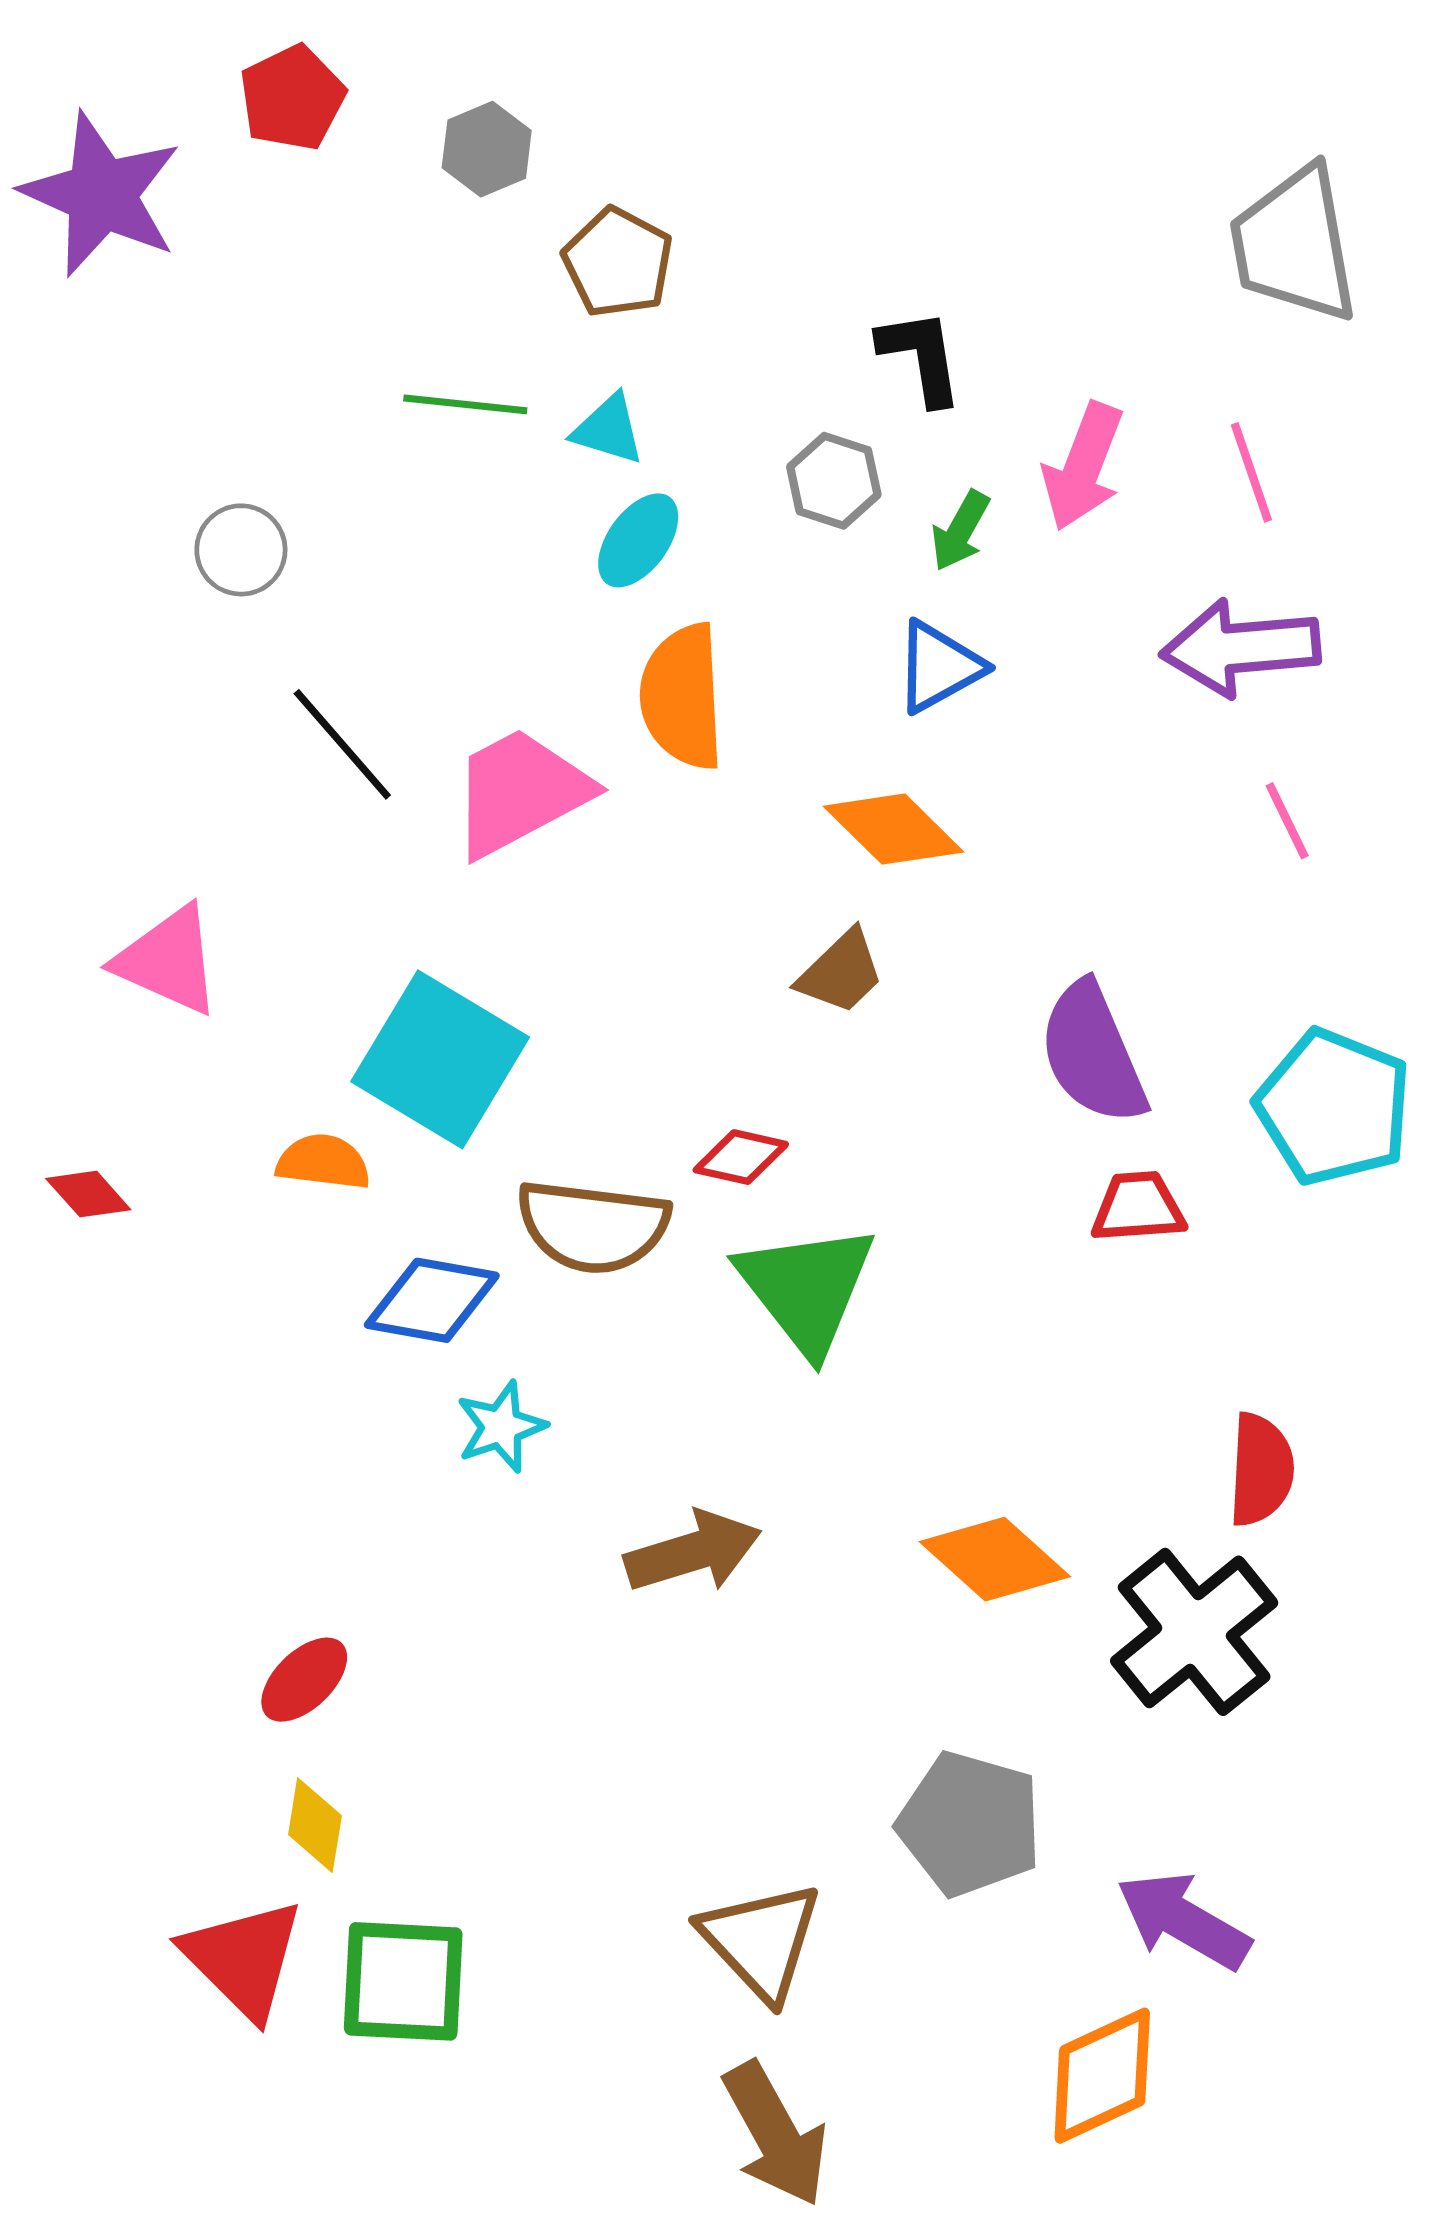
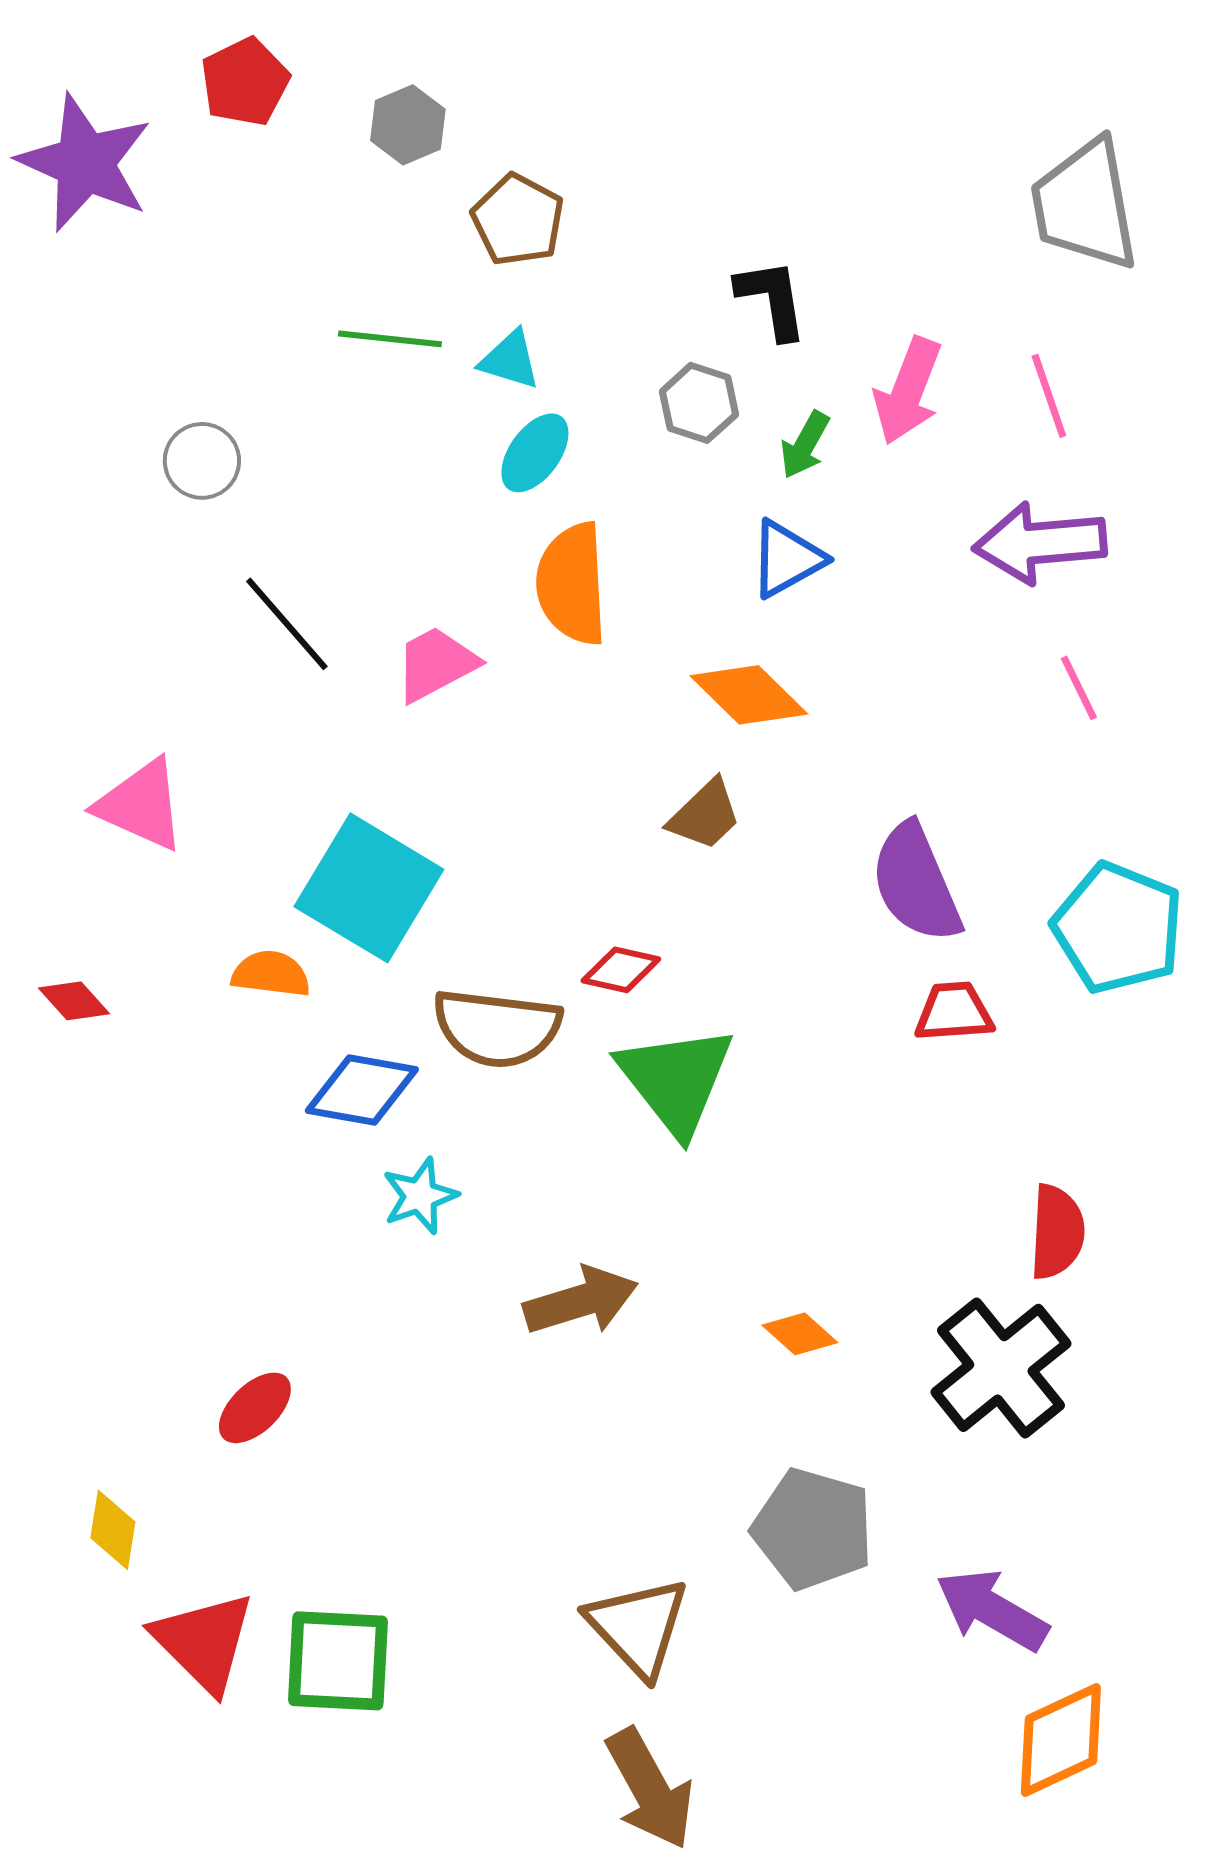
pink trapezoid: (520, 792) -> (436, 664), size x0.7
orange diamond: (995, 1559) -> (800, 1334), moved, size x0.6
yellow diamond: (315, 1825) -> (113, 1530), moved
orange diamond: (1102, 2076) -> (1061, 1740), moved

